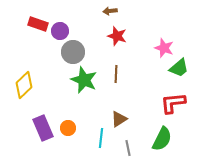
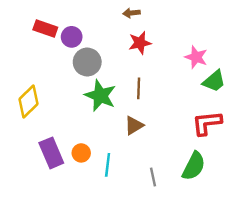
red star: (117, 36) -> (140, 43), turned -30
brown triangle: (119, 119) -> (134, 125), moved
cyan line: (101, 138) -> (108, 165), moved

